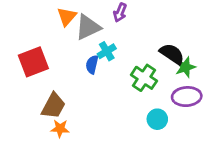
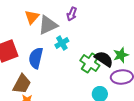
black semicircle: (172, 54) -> (104, 59), moved
blue semicircle: (92, 65) -> (36, 58), moved, size x1.5

